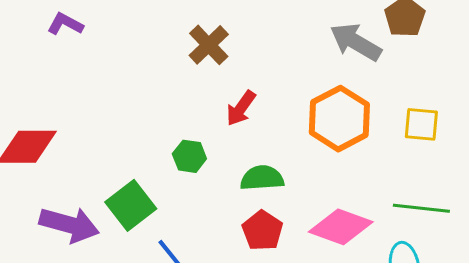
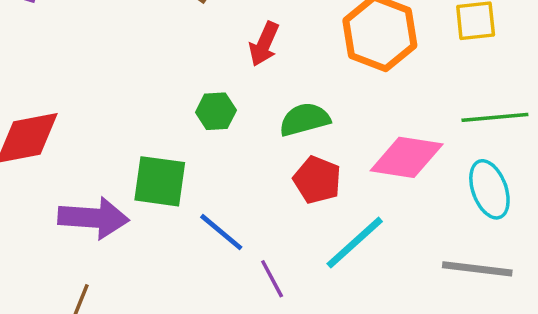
green square: (131, 205) -> (160, 181), turned -33

